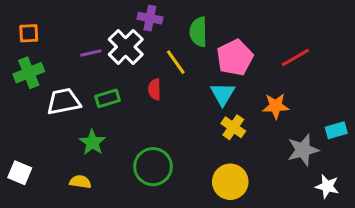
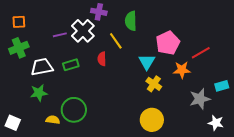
pink pentagon: (235, 58) -> (168, 43), moved
red line: (295, 58) -> (201, 53), moved
green star: (92, 142) -> (39, 93), moved, turned 30
green circle: (153, 167) -> (74, 110), moved
white square: (20, 173) -> (13, 123), moved

